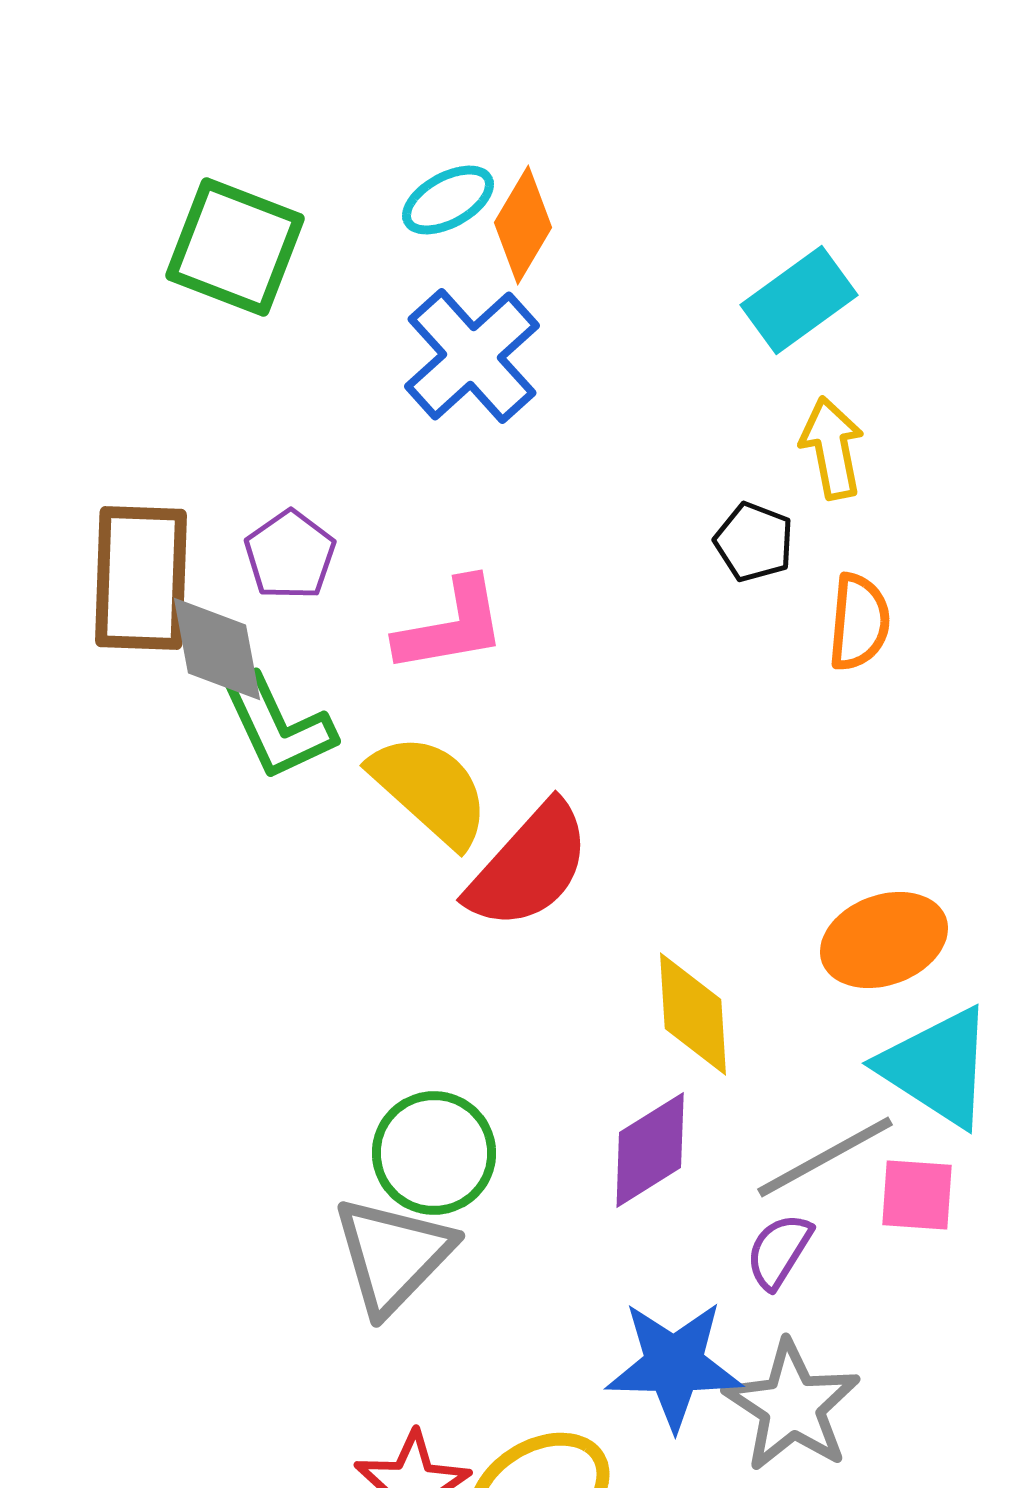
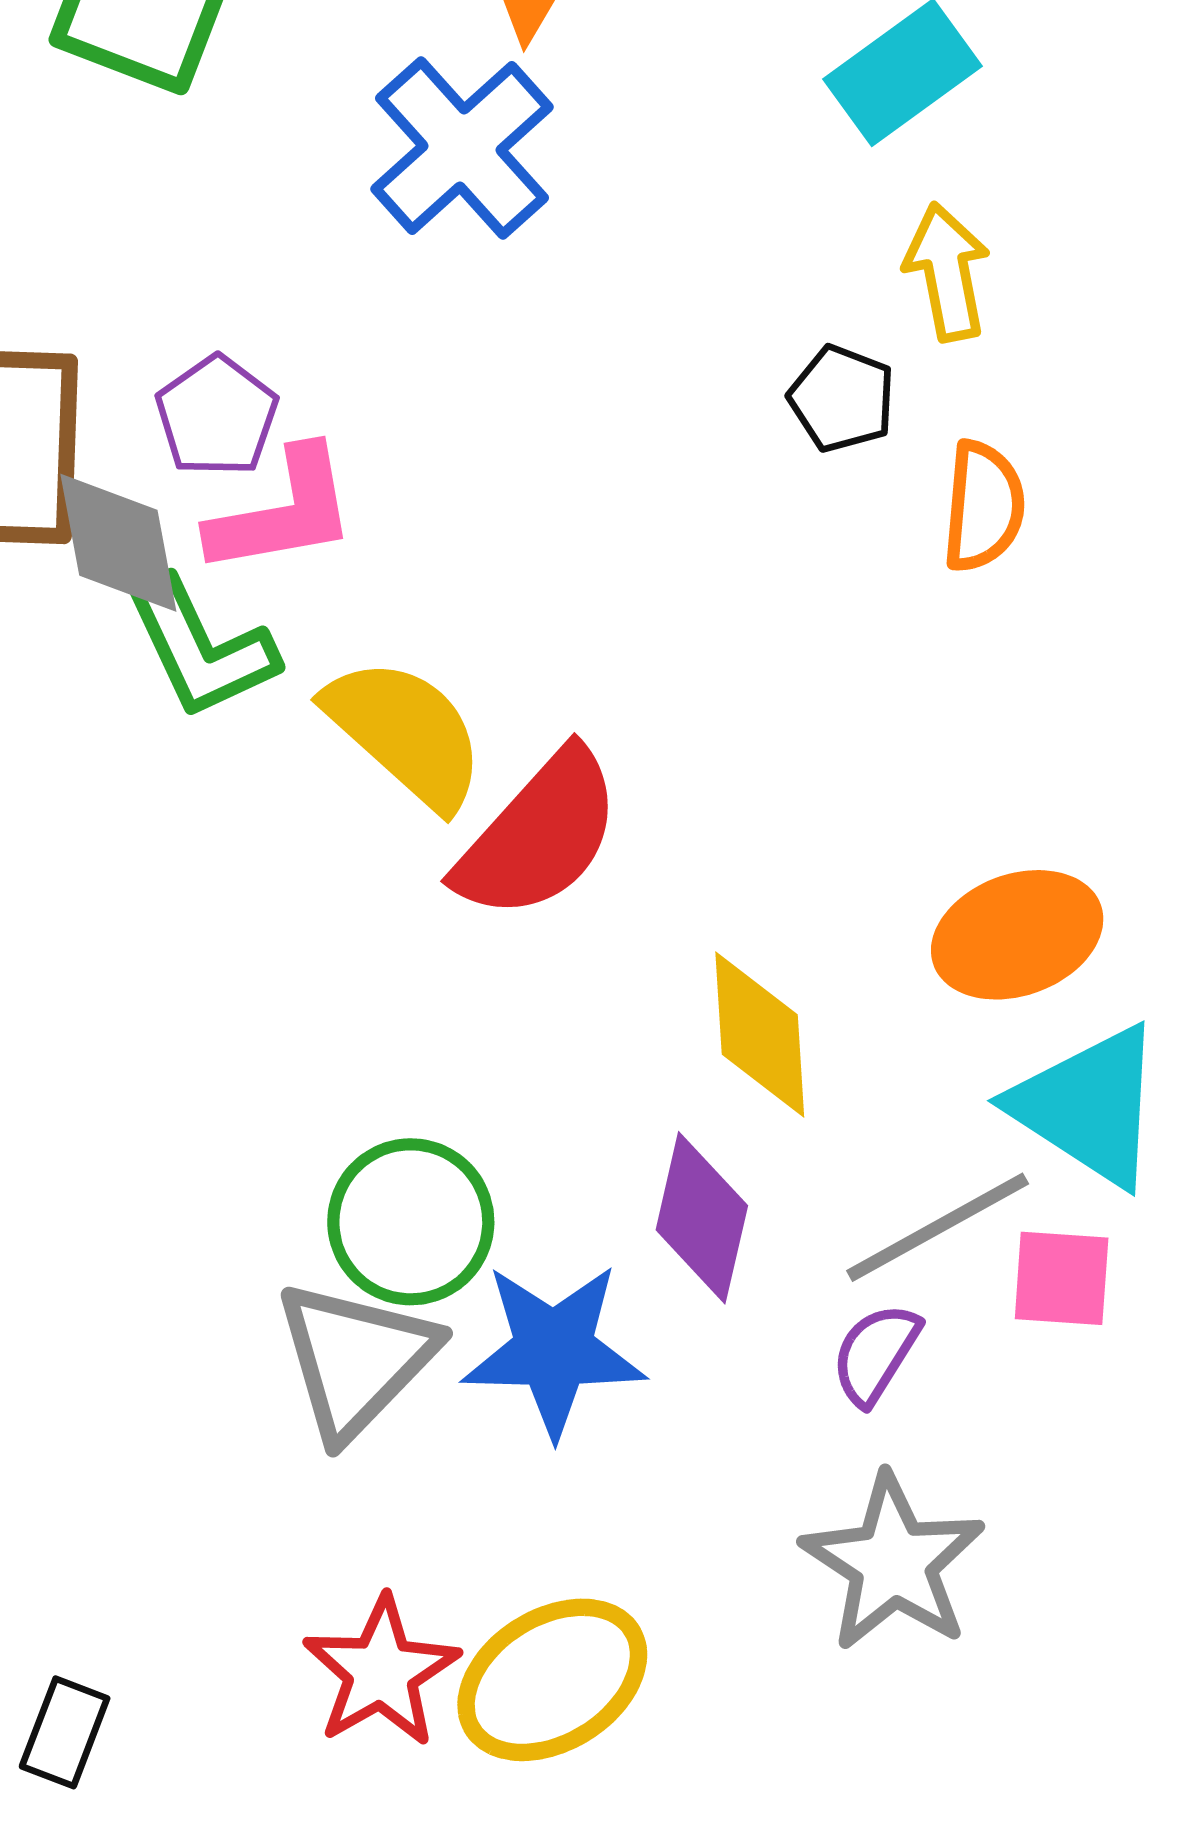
pink L-shape: (451, 626) -> (283, 512), moved
purple diamond: (650, 1150) -> (702, 1218), turned -45
blue star: (674, 1365) -> (554, 1350), moved

